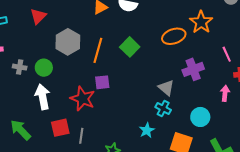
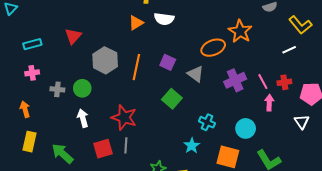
green square: (130, 47) -> (172, 99), moved
pink line: (227, 54) -> (263, 82), moved
purple square: (102, 82) -> (168, 62), moved, turned 35
gray triangle: (166, 88) -> (196, 74), moved
white arrow: (43, 97) -> (83, 118), size x0.7
gray line: (81, 136) -> (126, 145), moved

